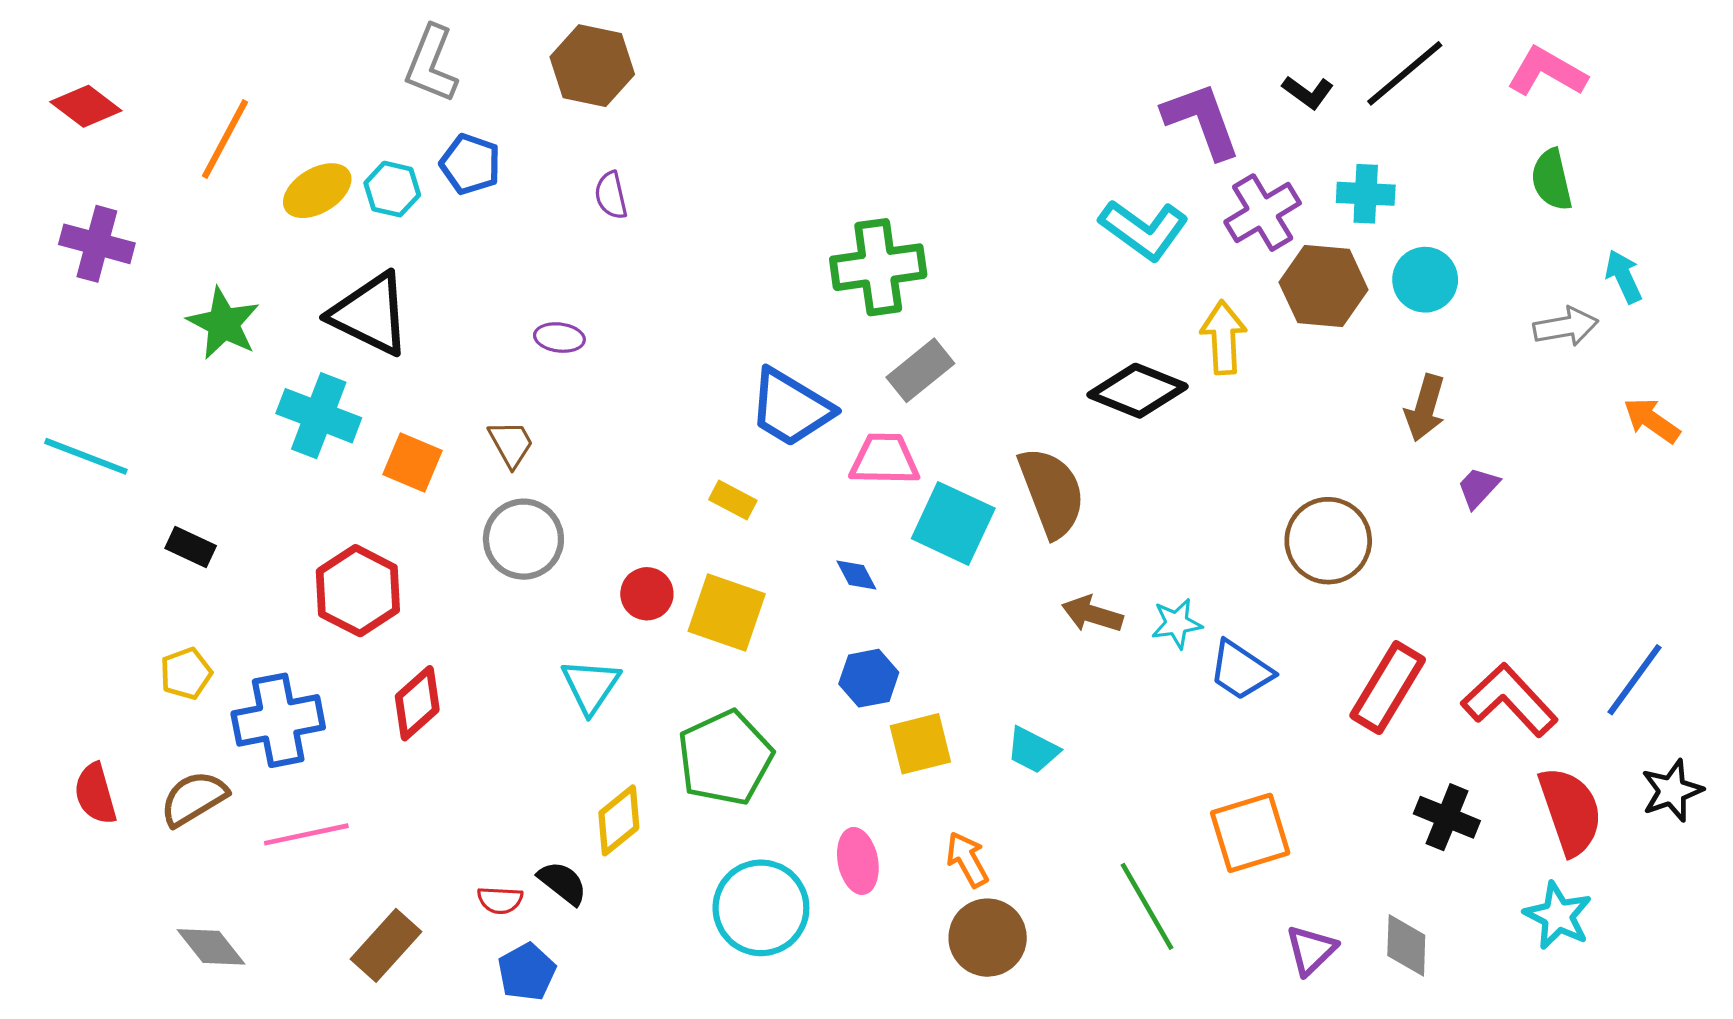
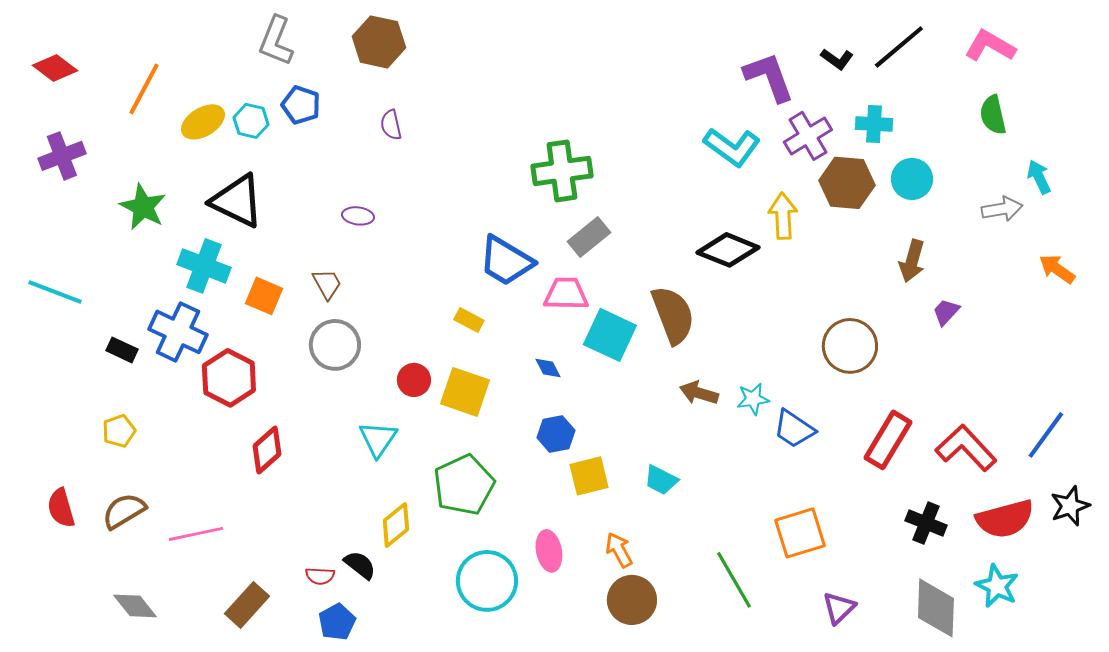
purple cross: (97, 244) -> (62, 156), turned -36
blue cross: (278, 720) -> (178, 332), moved, turned 36
red semicircle: (1570, 811) -> (1005, 519), turned 94
gray diamond: (1406, 945) -> (936, 608), moved, size x1.5

